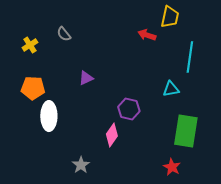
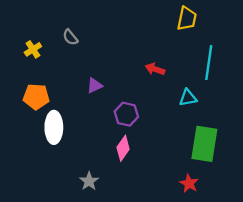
red arrow: (147, 35) -> (155, 69), moved
purple hexagon: (129, 109) -> (126, 114), moved

